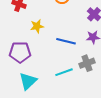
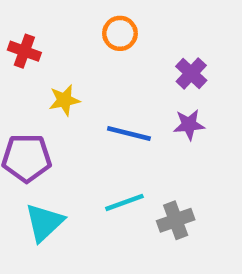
gray cross: (87, 63) -> (176, 220), moved

